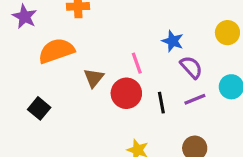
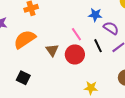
black line: (161, 103) -> (98, 46), moved

